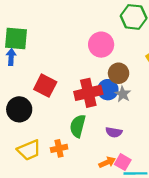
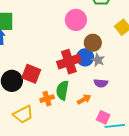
red square: (45, 86) -> (31, 74), moved
purple semicircle: (114, 132) -> (101, 83), moved
orange cross: (59, 148) -> (47, 99), moved
orange arrow: (107, 162) -> (84, 99), moved

